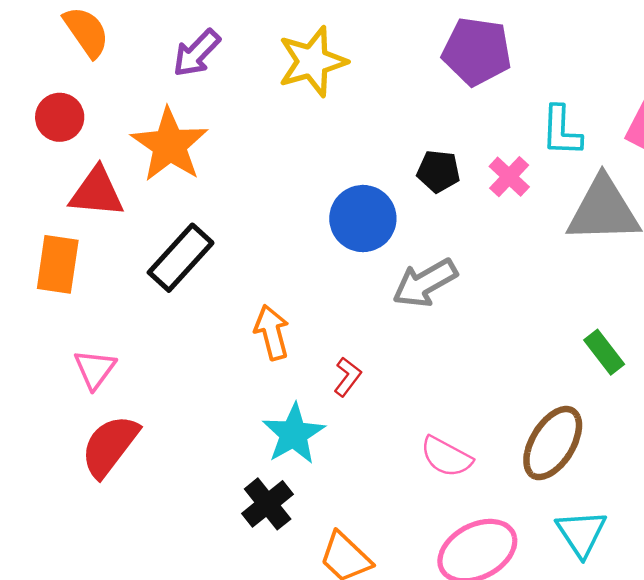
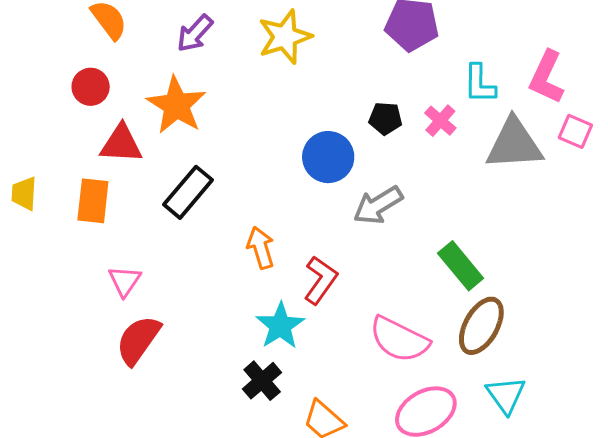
green rectangle: (604, 352) -> (461, 266), moved, size x1.4
red L-shape: (348, 377) -> (321, 280), size x1.6
pink semicircle: (446, 457) -> (399, 339), size x1.5

